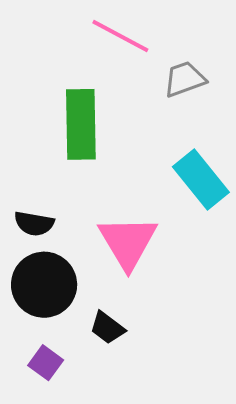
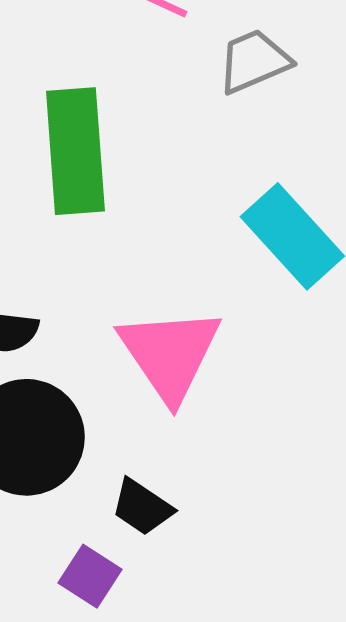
purple square: (46, 363) -> (90, 576), moved

